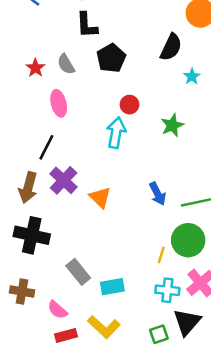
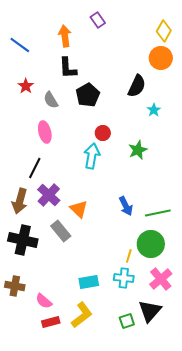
red star: (35, 68) -> (26, 86), moved
gray rectangle: (78, 272) -> (61, 231), moved
cyan cross: (167, 290) -> (124, 278), moved
yellow L-shape: (104, 327) -> (82, 315), turned -80

